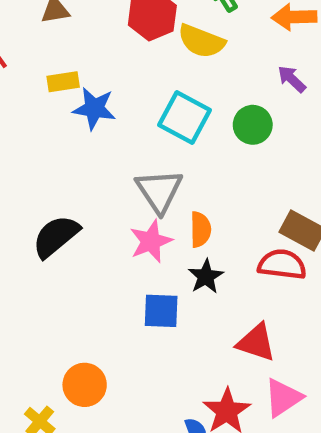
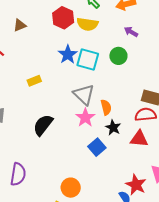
yellow rectangle: (63, 82) -> (34, 81), moved
blue star: (94, 108) -> (68, 54), moved, turned -30
blue square: (161, 311) -> (97, 147), turned -30
red triangle: (256, 342) -> (139, 139), moved

